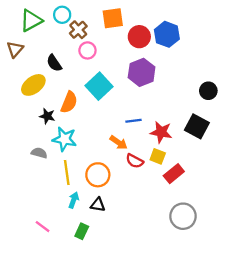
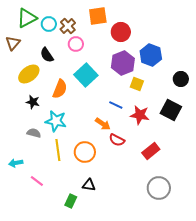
cyan circle: (62, 15) -> (49, 24), moved
blue hexagon: (167, 34) -> (151, 55), moved
black star: (47, 116) -> (33, 102), moved
blue line: (134, 121) -> (116, 105), turned 32
yellow square: (158, 156) -> (137, 84), moved
cyan arrow: (74, 200) -> (16, 163), moved, turned -120
black triangle: (98, 205) -> (89, 185), moved
pink line: (43, 227) -> (37, 181), moved

